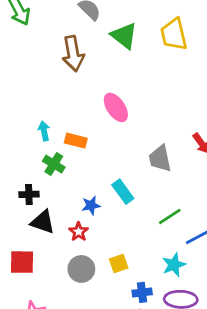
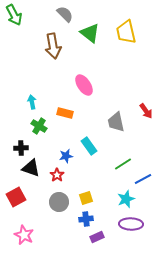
orange rectangle: (76, 141) -> (65, 113), moved
red square: (22, 262) -> (16, 197), turned -30
blue cross: (142, 292) -> (86, 219), moved

